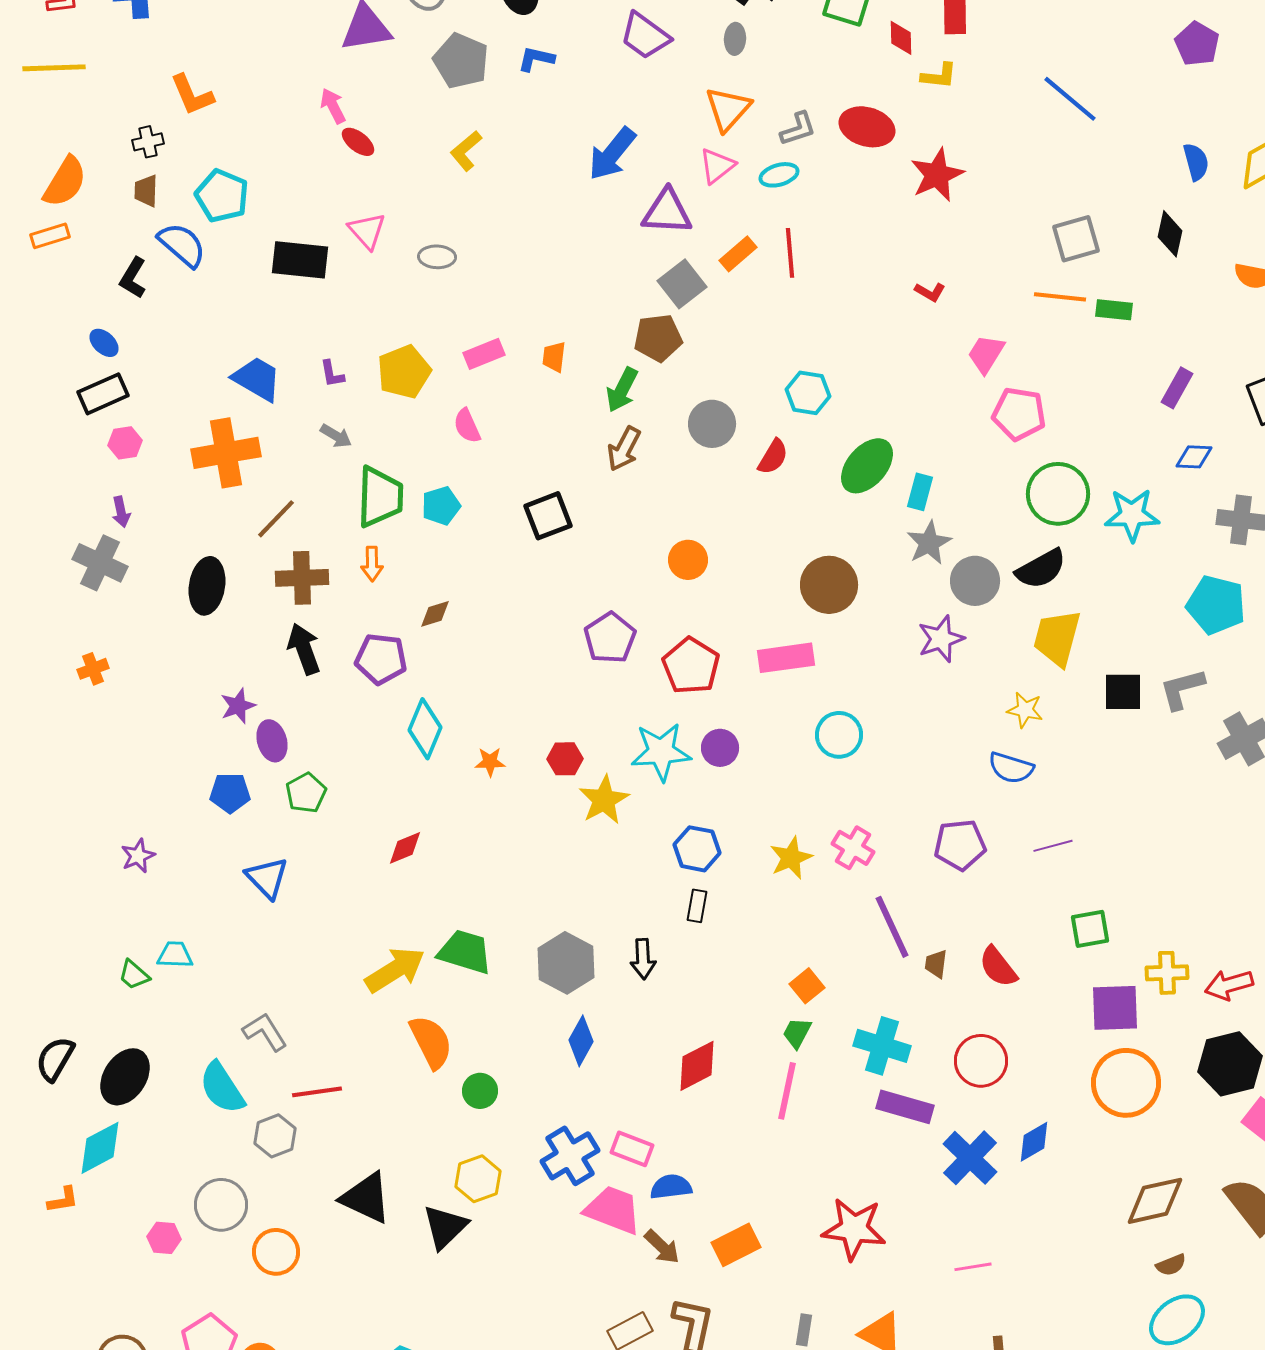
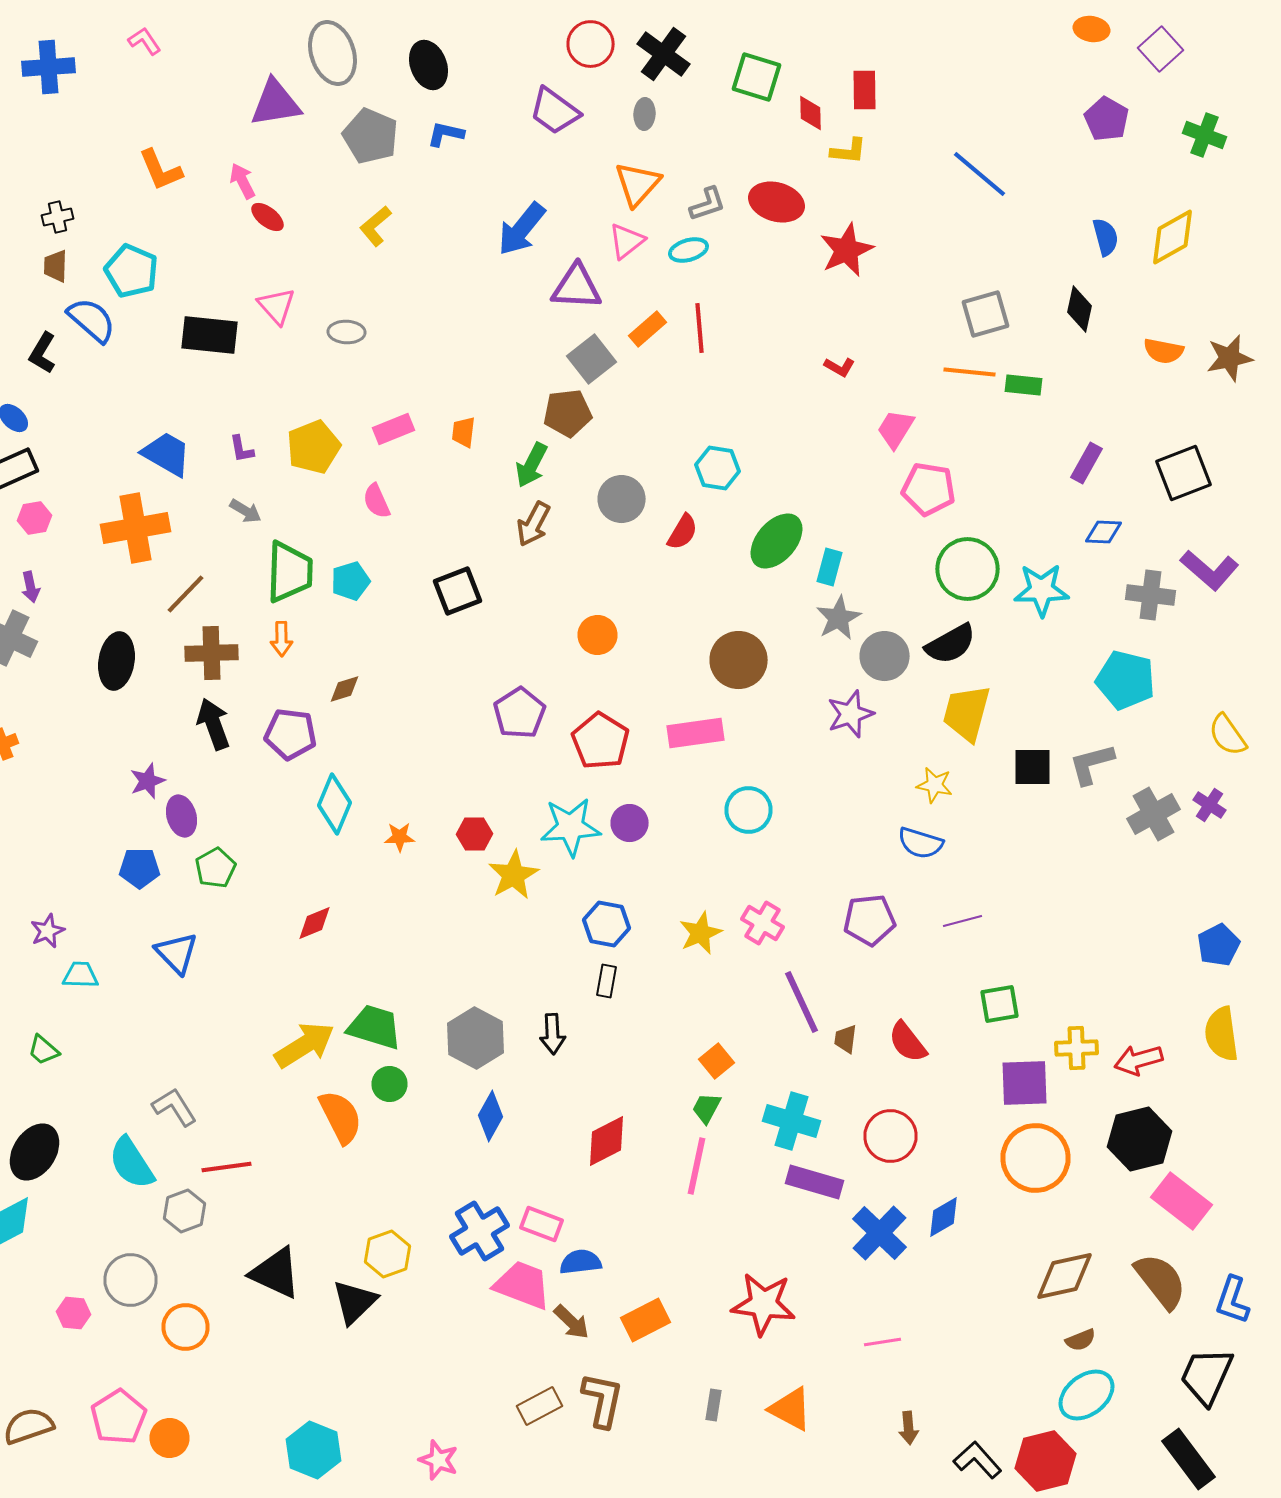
orange L-shape: (192, 95) -> (160, 170), moved
cyan trapezoid: (175, 955) -> (80, 975), moved
green circle: (480, 1091) -> (390, 1084), moved

